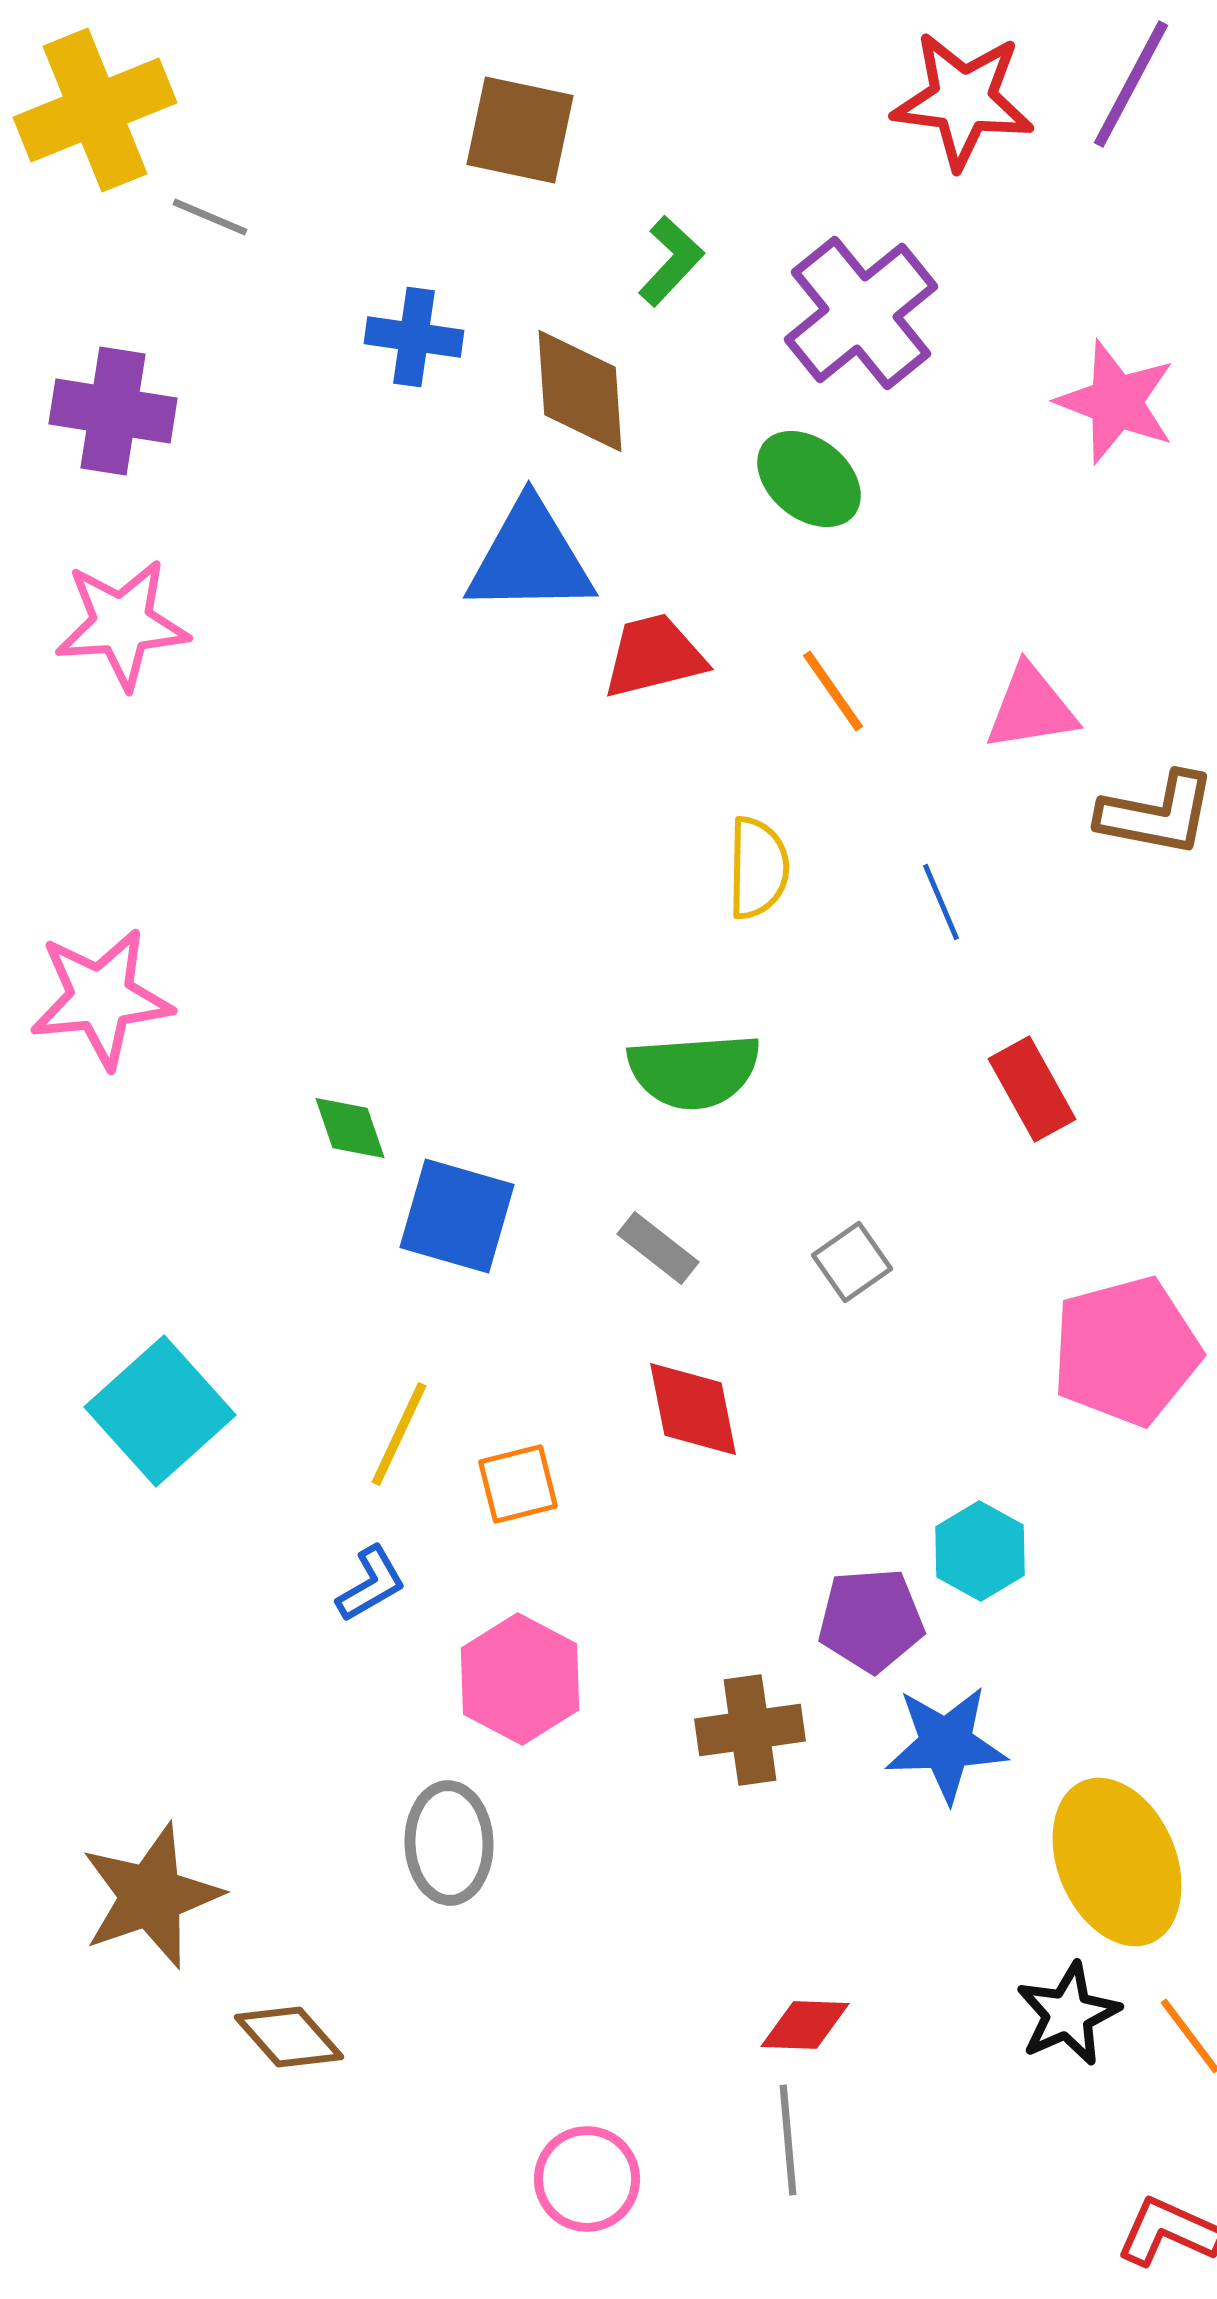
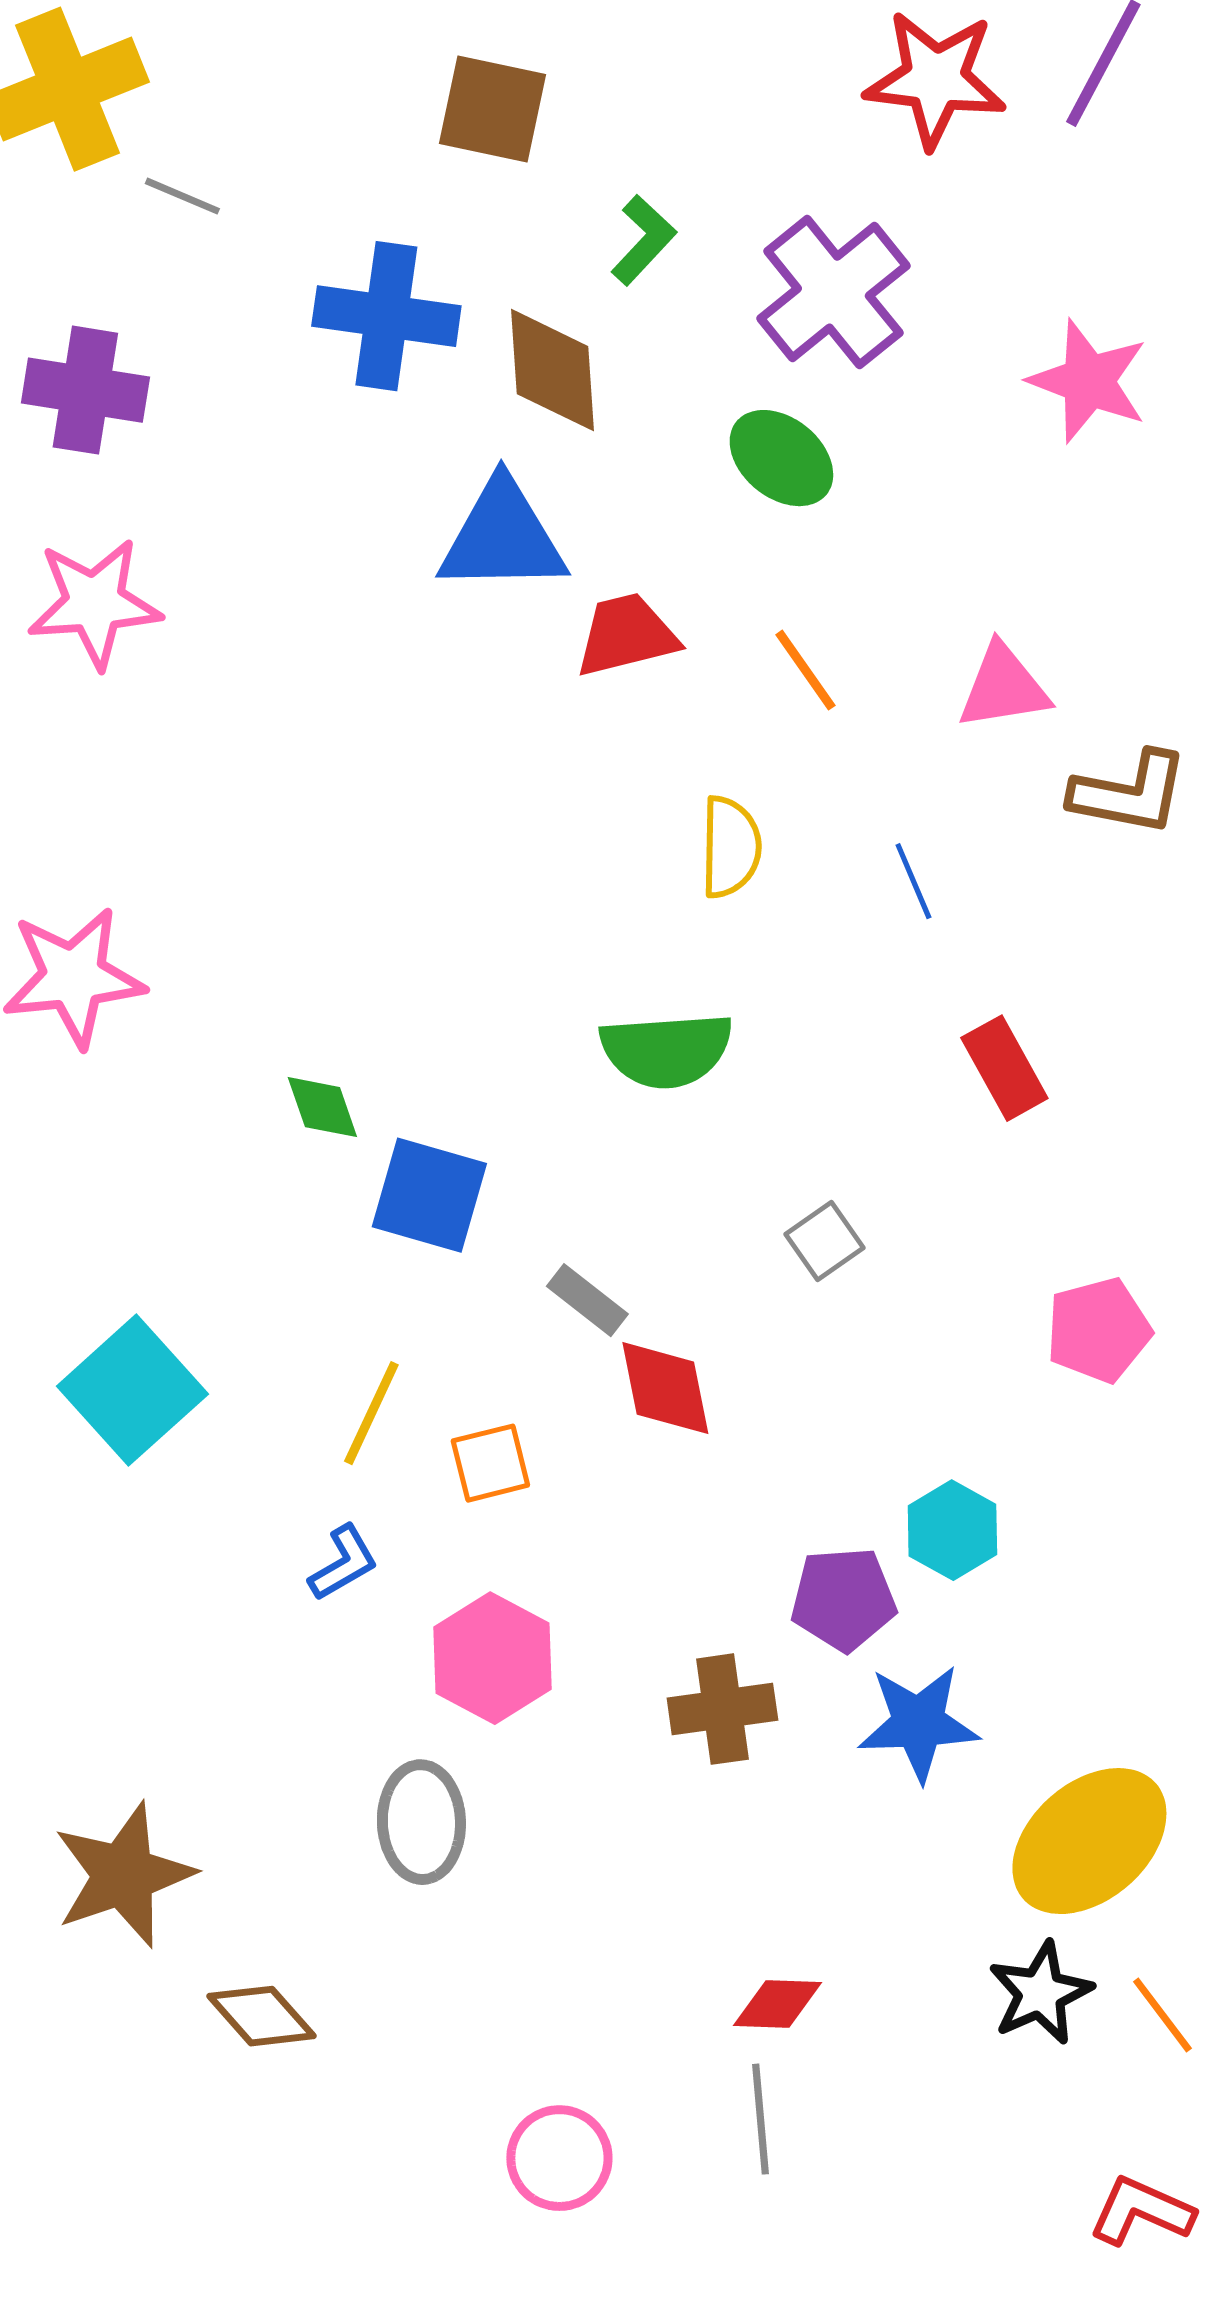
blue cross: (414, 337) -> (386, 316), size x1.5
gray rectangle: (658, 1248) -> (587, 1300), moved
pink pentagon: (1126, 1351) -> (1098, 1330), size x0.7
yellow ellipse: (1117, 1862) -> (1089, 1841), turned 72

